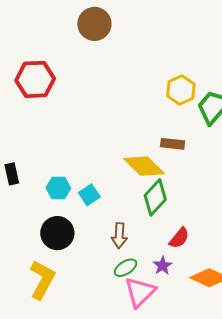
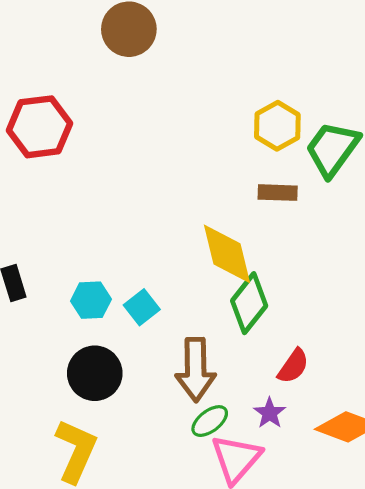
brown rectangle: (173, 144) -> (278, 193), moved
yellow diamond: (144, 166) -> (227, 254), turned 36
brown arrow: (119, 236) -> (196, 370), size x1.5

